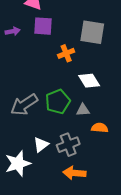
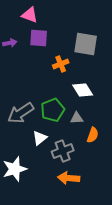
orange semicircle: (100, 128) -> (93, 135), turned 105
white triangle: (41, 145) -> (40, 138), moved

